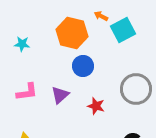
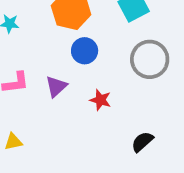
gray circle: (136, 89) -> (150, 59), moved

